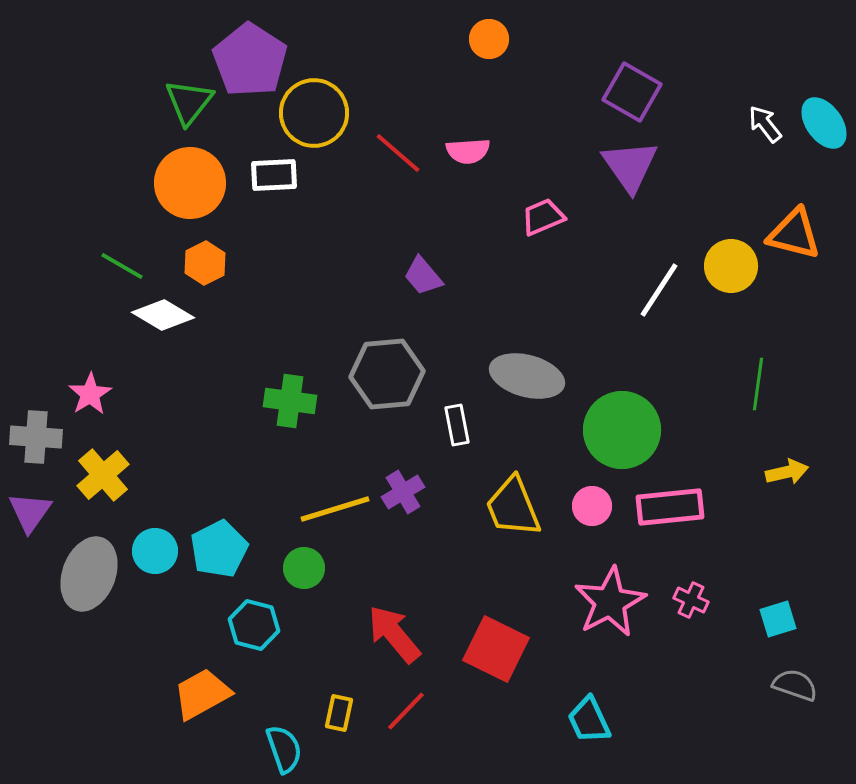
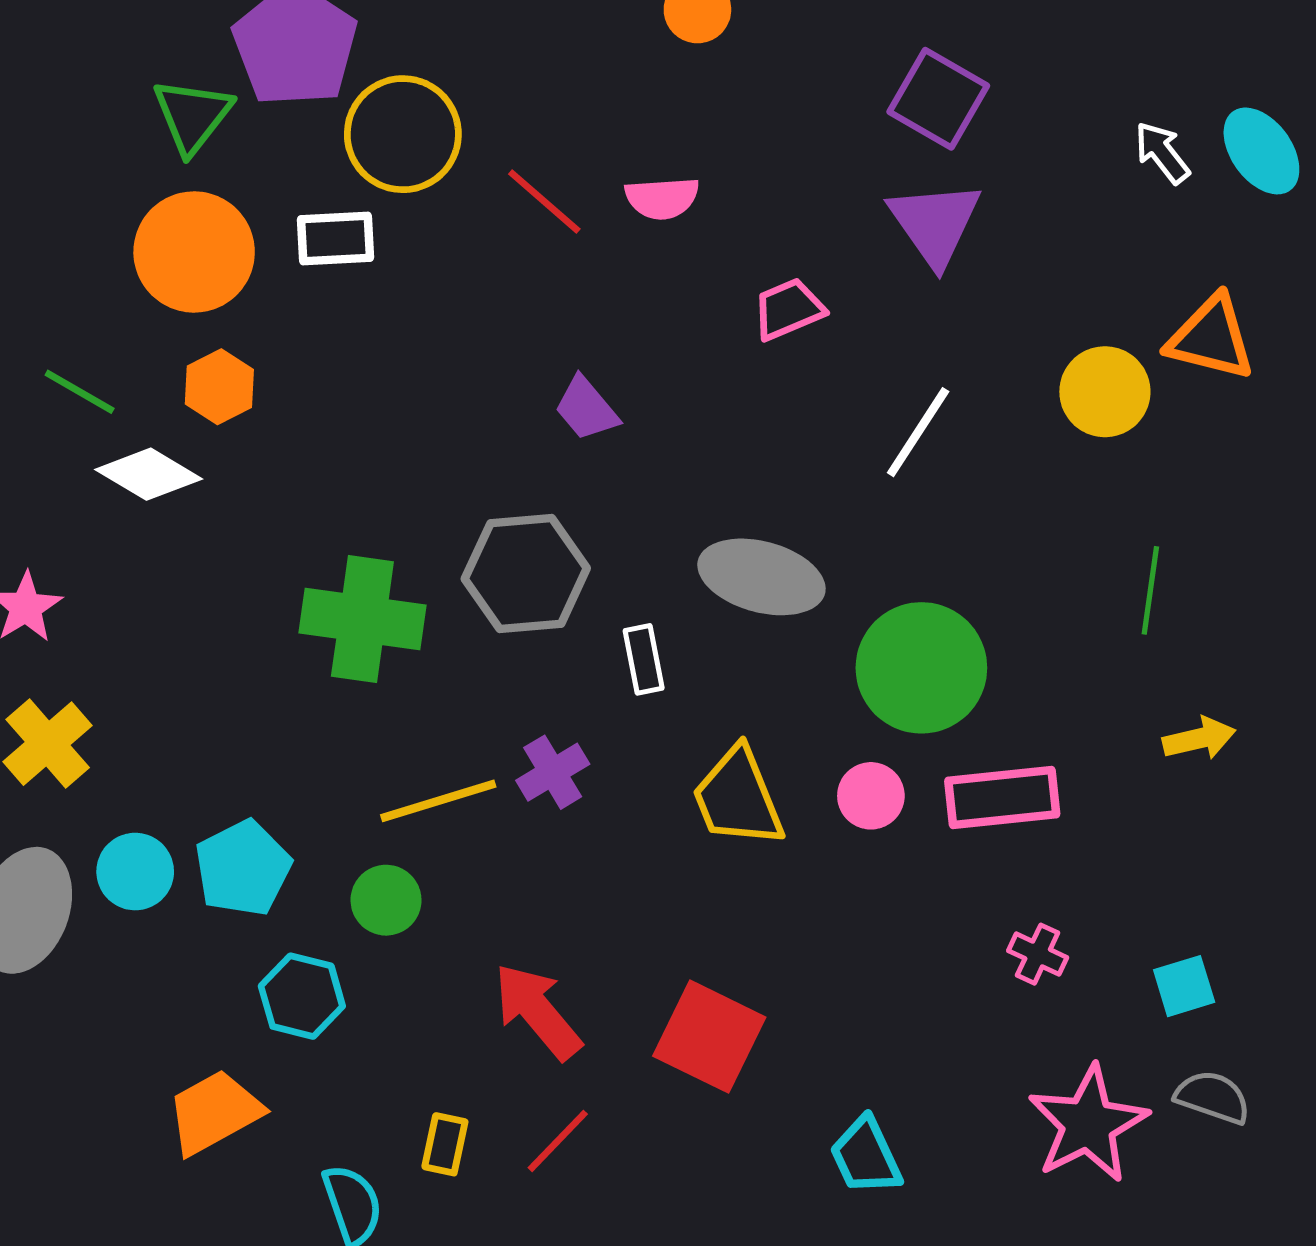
white line: (659, 290) -> (918, 432), moved
green cross: (290, 401) -> (362, 619), size x1.4
pink star: (610, 602) -> (1088, 1124), moved

